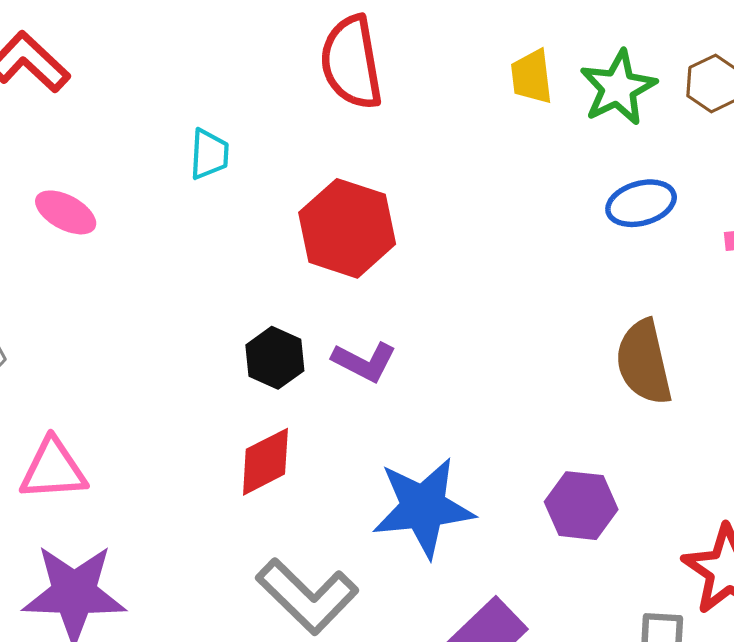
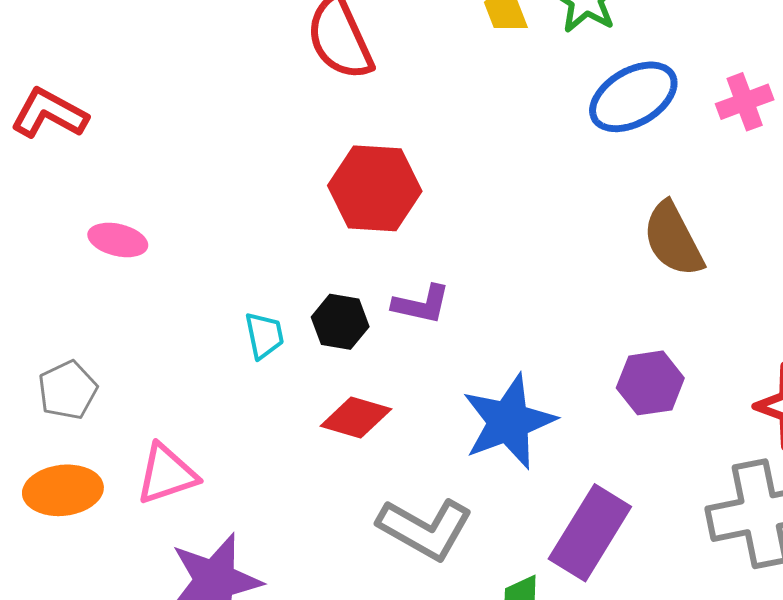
cyan trapezoid: (209, 154) -> (264, 335), moved
blue ellipse: (641, 203) -> (633, 97), size x1.4
red diamond: (265, 462) -> (356, 417), turned 58

